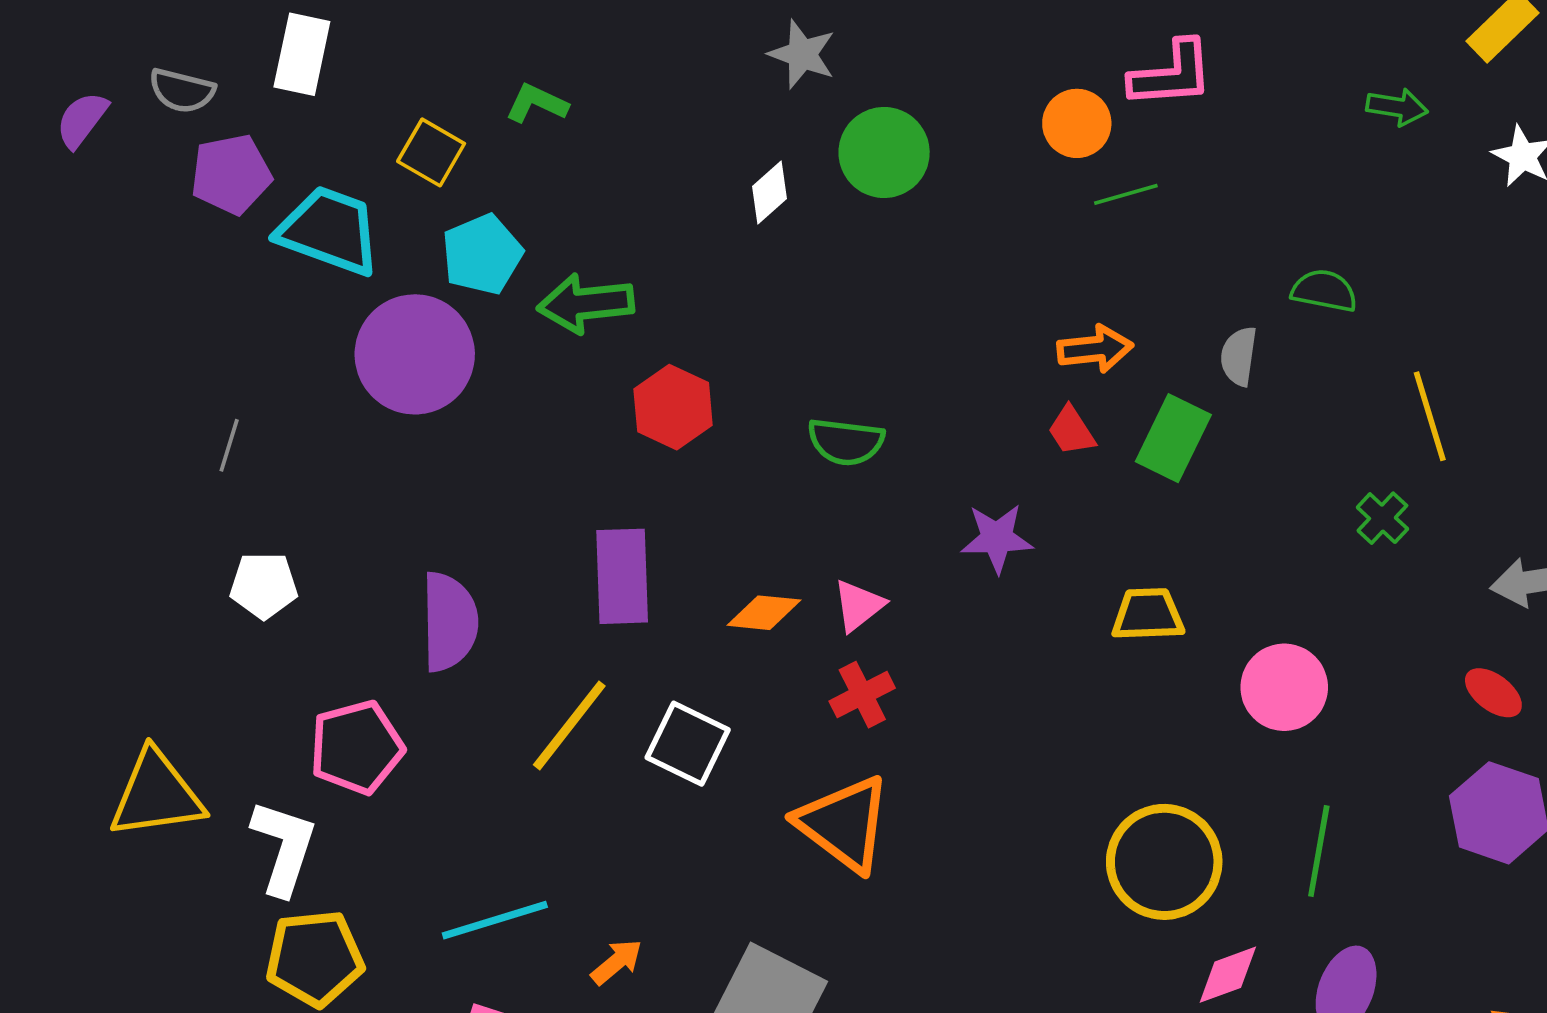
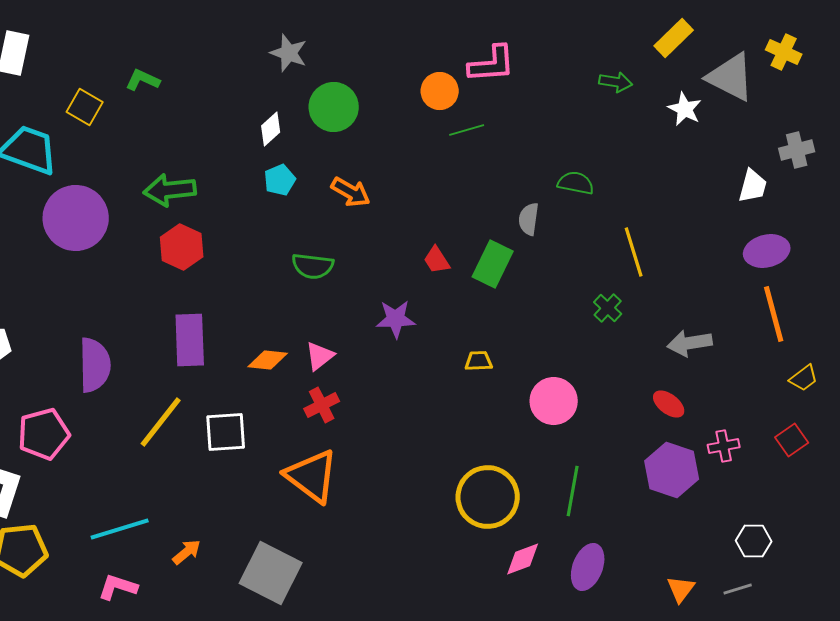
cyan pentagon: (482, 254) -> (280, 180), moved, size x0.7
orange arrow: (1095, 349) -> (351, 192), moved, turned 36
red hexagon: (673, 407) -> (182, 247), moved
yellow trapezoid: (1148, 615) -> (479, 361), size x0.7
white square: (688, 744) -> (226, 432), turned -30

